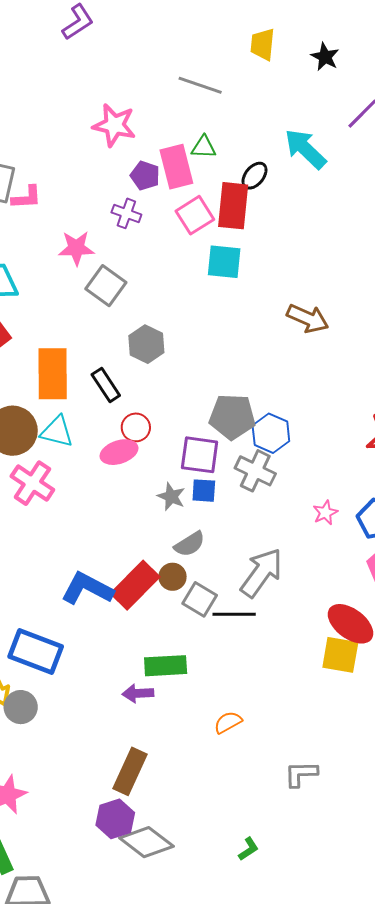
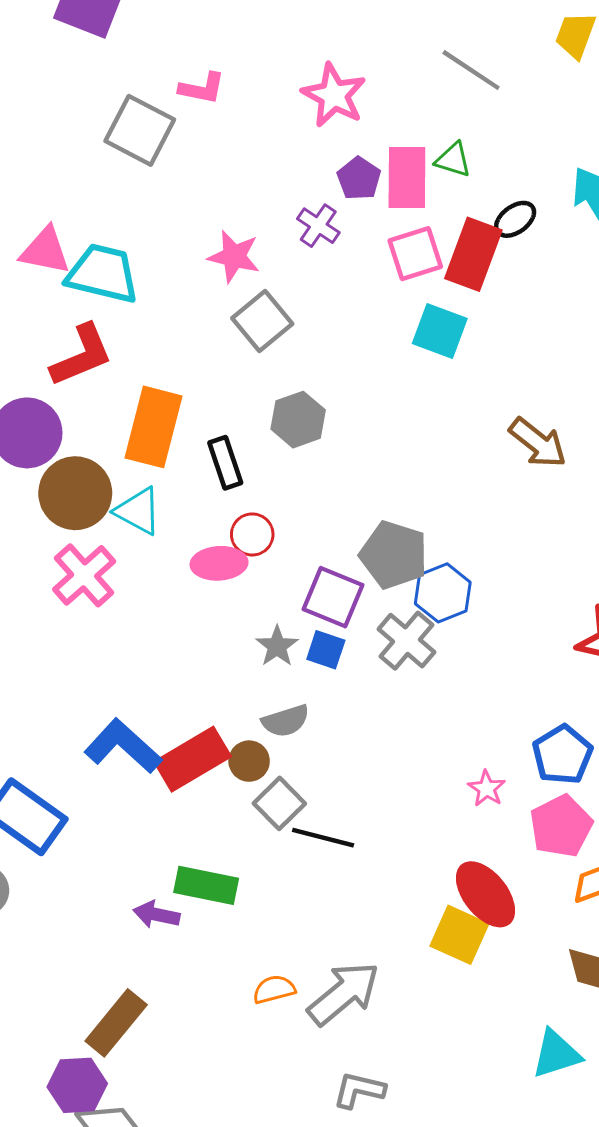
pink L-shape: (27, 197) -> (202, 88), moved
pink star: (325, 513) -> (487, 788), moved, turned -30
gray arrow: (262, 573) -> (344, 993), moved

